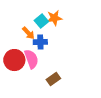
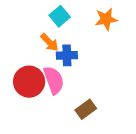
orange star: (54, 18) -> (106, 19), moved
cyan square: (41, 21) -> (60, 16), moved

